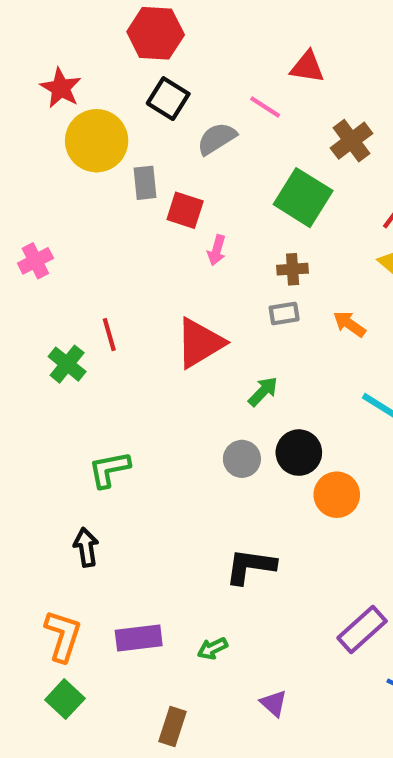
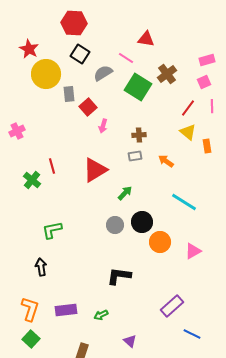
green square: (303, 198) -> (138, 87), moved
red square: (185, 210) -> (88, 107), turned 30

